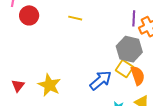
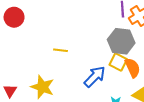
yellow line: (75, 18) -> (61, 50), moved

